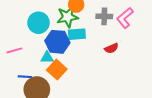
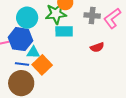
blue hexagon: (57, 42) -> (20, 39), moved
blue line: (25, 77) -> (22, 64), moved

